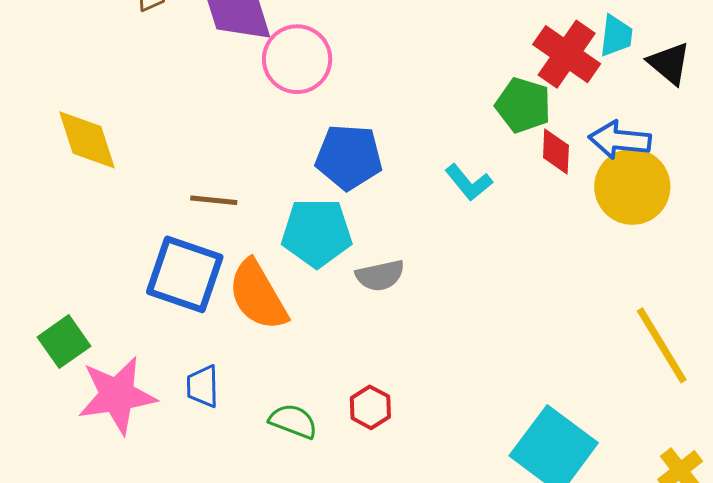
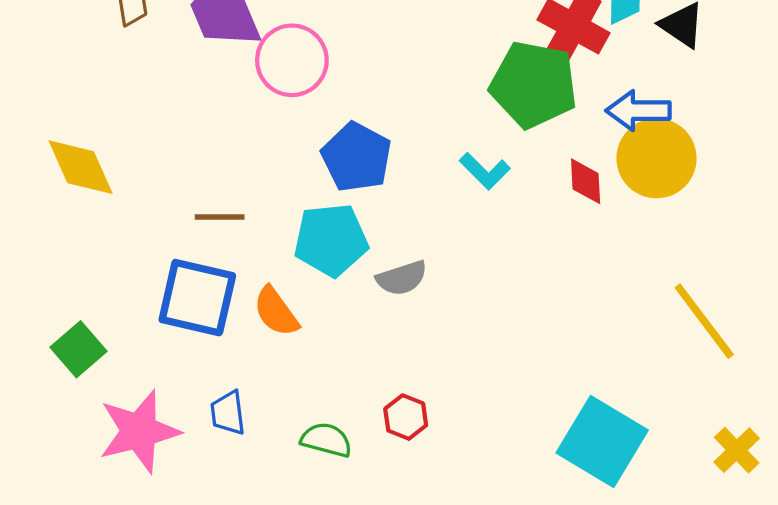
green pentagon: (523, 105) -> (534, 85), size x1.5
red diamond: (556, 151) -> (586, 181), moved
blue pentagon: (349, 157) -> (357, 157), turned 30
orange semicircle: (258, 295) -> (276, 312), size x0.7
green square: (64, 342) -> (78, 349), moved

